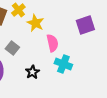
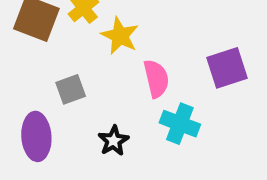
purple square: (85, 25) -> (227, 68), moved
gray square: (12, 48) -> (71, 89), turned 32

